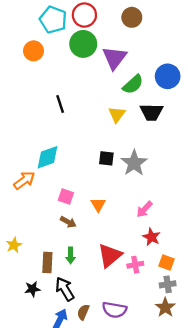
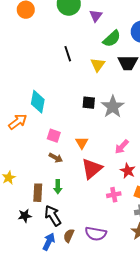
purple triangle: (114, 58) -> (96, 16), size x0.6
black line: (60, 104) -> (68, 54), moved
cyan diamond: (47, 157) -> (38, 102), turned -60
red triangle: (110, 255) -> (92, 169), moved

